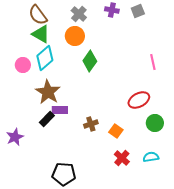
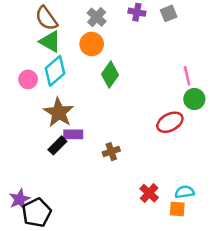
green circle: (155, 123) -> (194, 99), moved
orange square: (116, 131) -> (177, 209), moved, turned -32
purple star: (15, 137) -> (20, 199), moved
black pentagon: (64, 174) -> (37, 213), moved, turned -30

